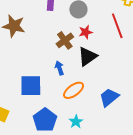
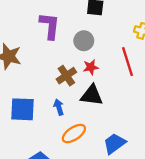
black triangle: (88, 56) -> (92, 95), turned 40
blue square: (31, 86) -> (22, 109), moved

